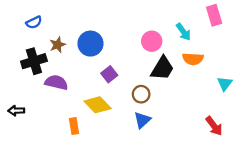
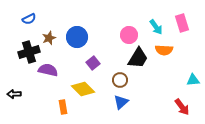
pink rectangle: (214, 15) -> (182, 23), moved
cyan triangle: (225, 84) -> (193, 80), moved, turned 48

